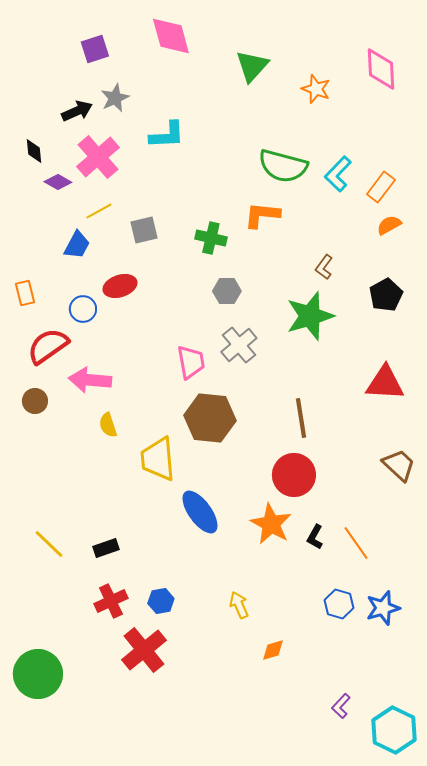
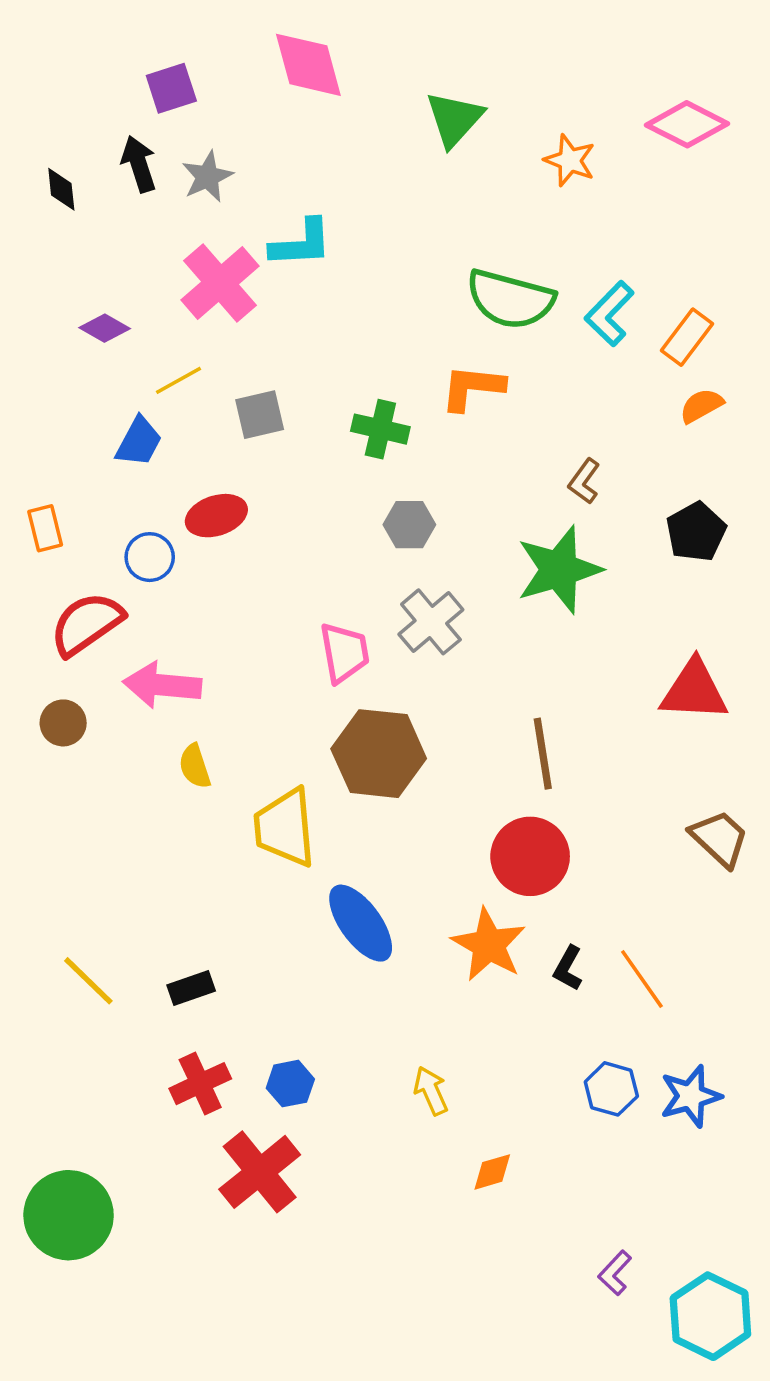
pink diamond: (381, 69) -> (687, 124), turned -60
black arrow: (77, 111) -> (139, 164), moved, turned -84
black diamond: (34, 151) -> (61, 189), moved
pink cross: (98, 157) -> (220, 283), moved

